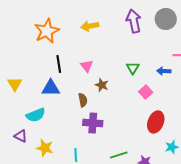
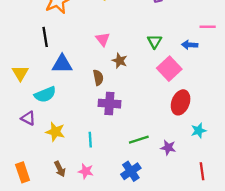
black line: (59, 64) -> (45, 37), moved
yellow triangle: (15, 84) -> (20, 73), moved
pink square: (146, 92) -> (169, 69), size x1.5

